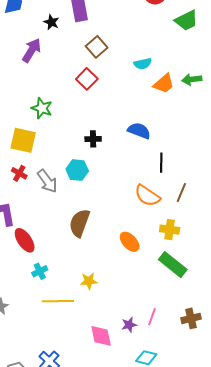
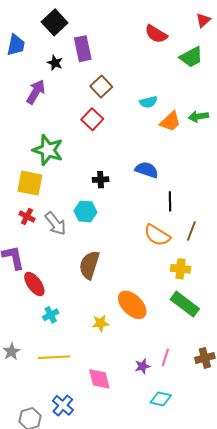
green star: (42, 108) -> (48, 150), size x1.4
orange ellipse: (130, 242) -> (132, 305), moved, size x1.4
yellow line: (58, 301) -> (54, 357), moved
pink diamond: (101, 336) -> (99, 379), moved

